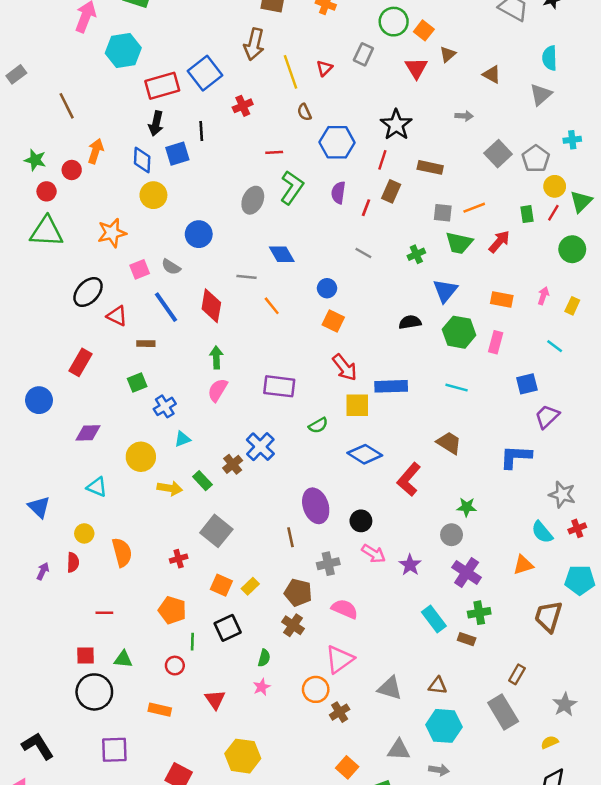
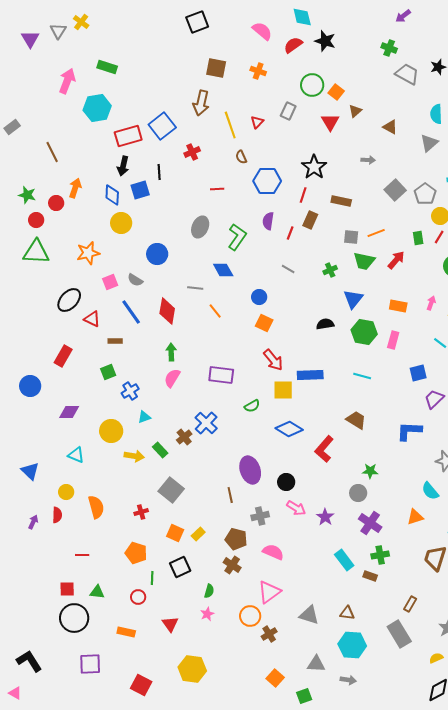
green L-shape: (292, 188) -> (237, 237), moved

